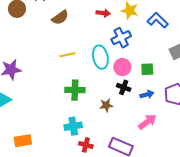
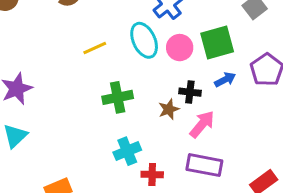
green square: (147, 69) -> (217, 42), size x1.6
black cross: (124, 87) -> (190, 92), moved
pink arrow: (147, 122) -> (202, 124), moved

